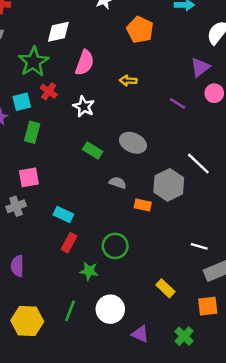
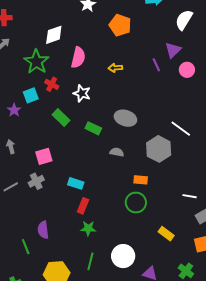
purple line: (178, 103) -> (156, 65), moved, turned 40
green rectangle: (32, 132) -> (61, 118), moved, turned -54
orange rectangle: (143, 205) -> (141, 180), moved
green circle: (115, 246) -> (136, 203), moved
green star: (89, 271) -> (88, 228), moved

